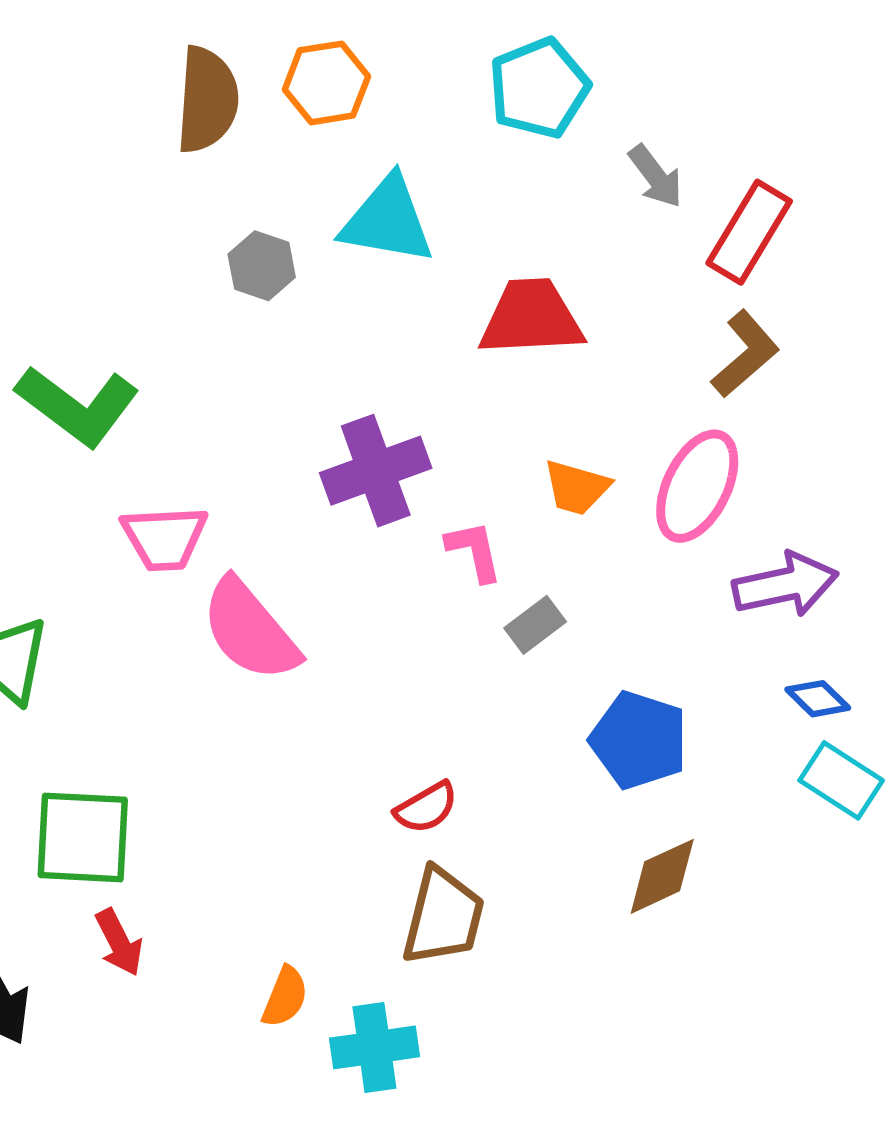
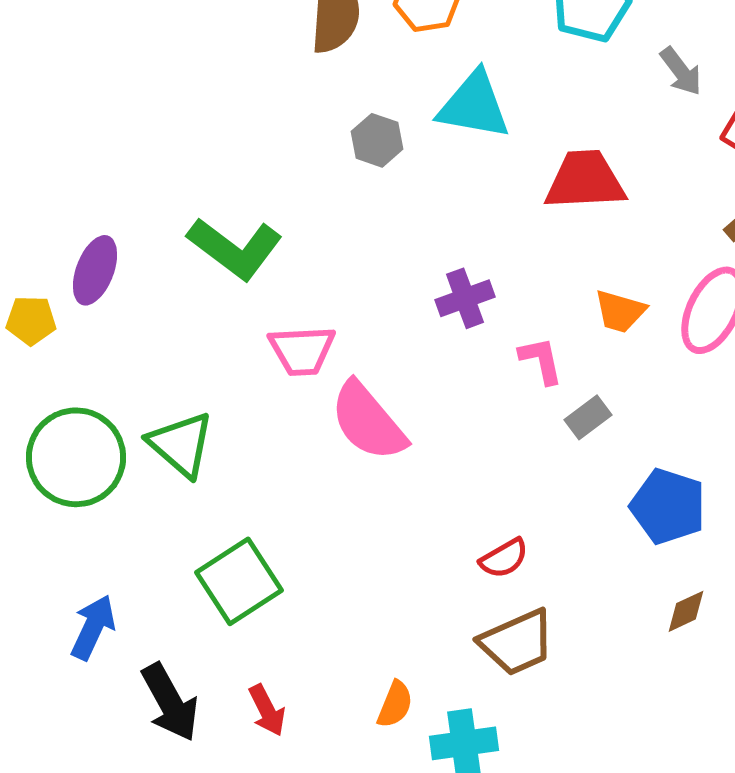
purple cross: (376, 471) -> (465, 298), size x0.7
green square: (83, 837) -> (239, 581), turned -36
brown diamond: (662, 876) -> (686, 611), size x0.7
brown trapezoid: (443, 916) -> (517, 642), turned 52
red arrow: (119, 942) -> (267, 710), moved

